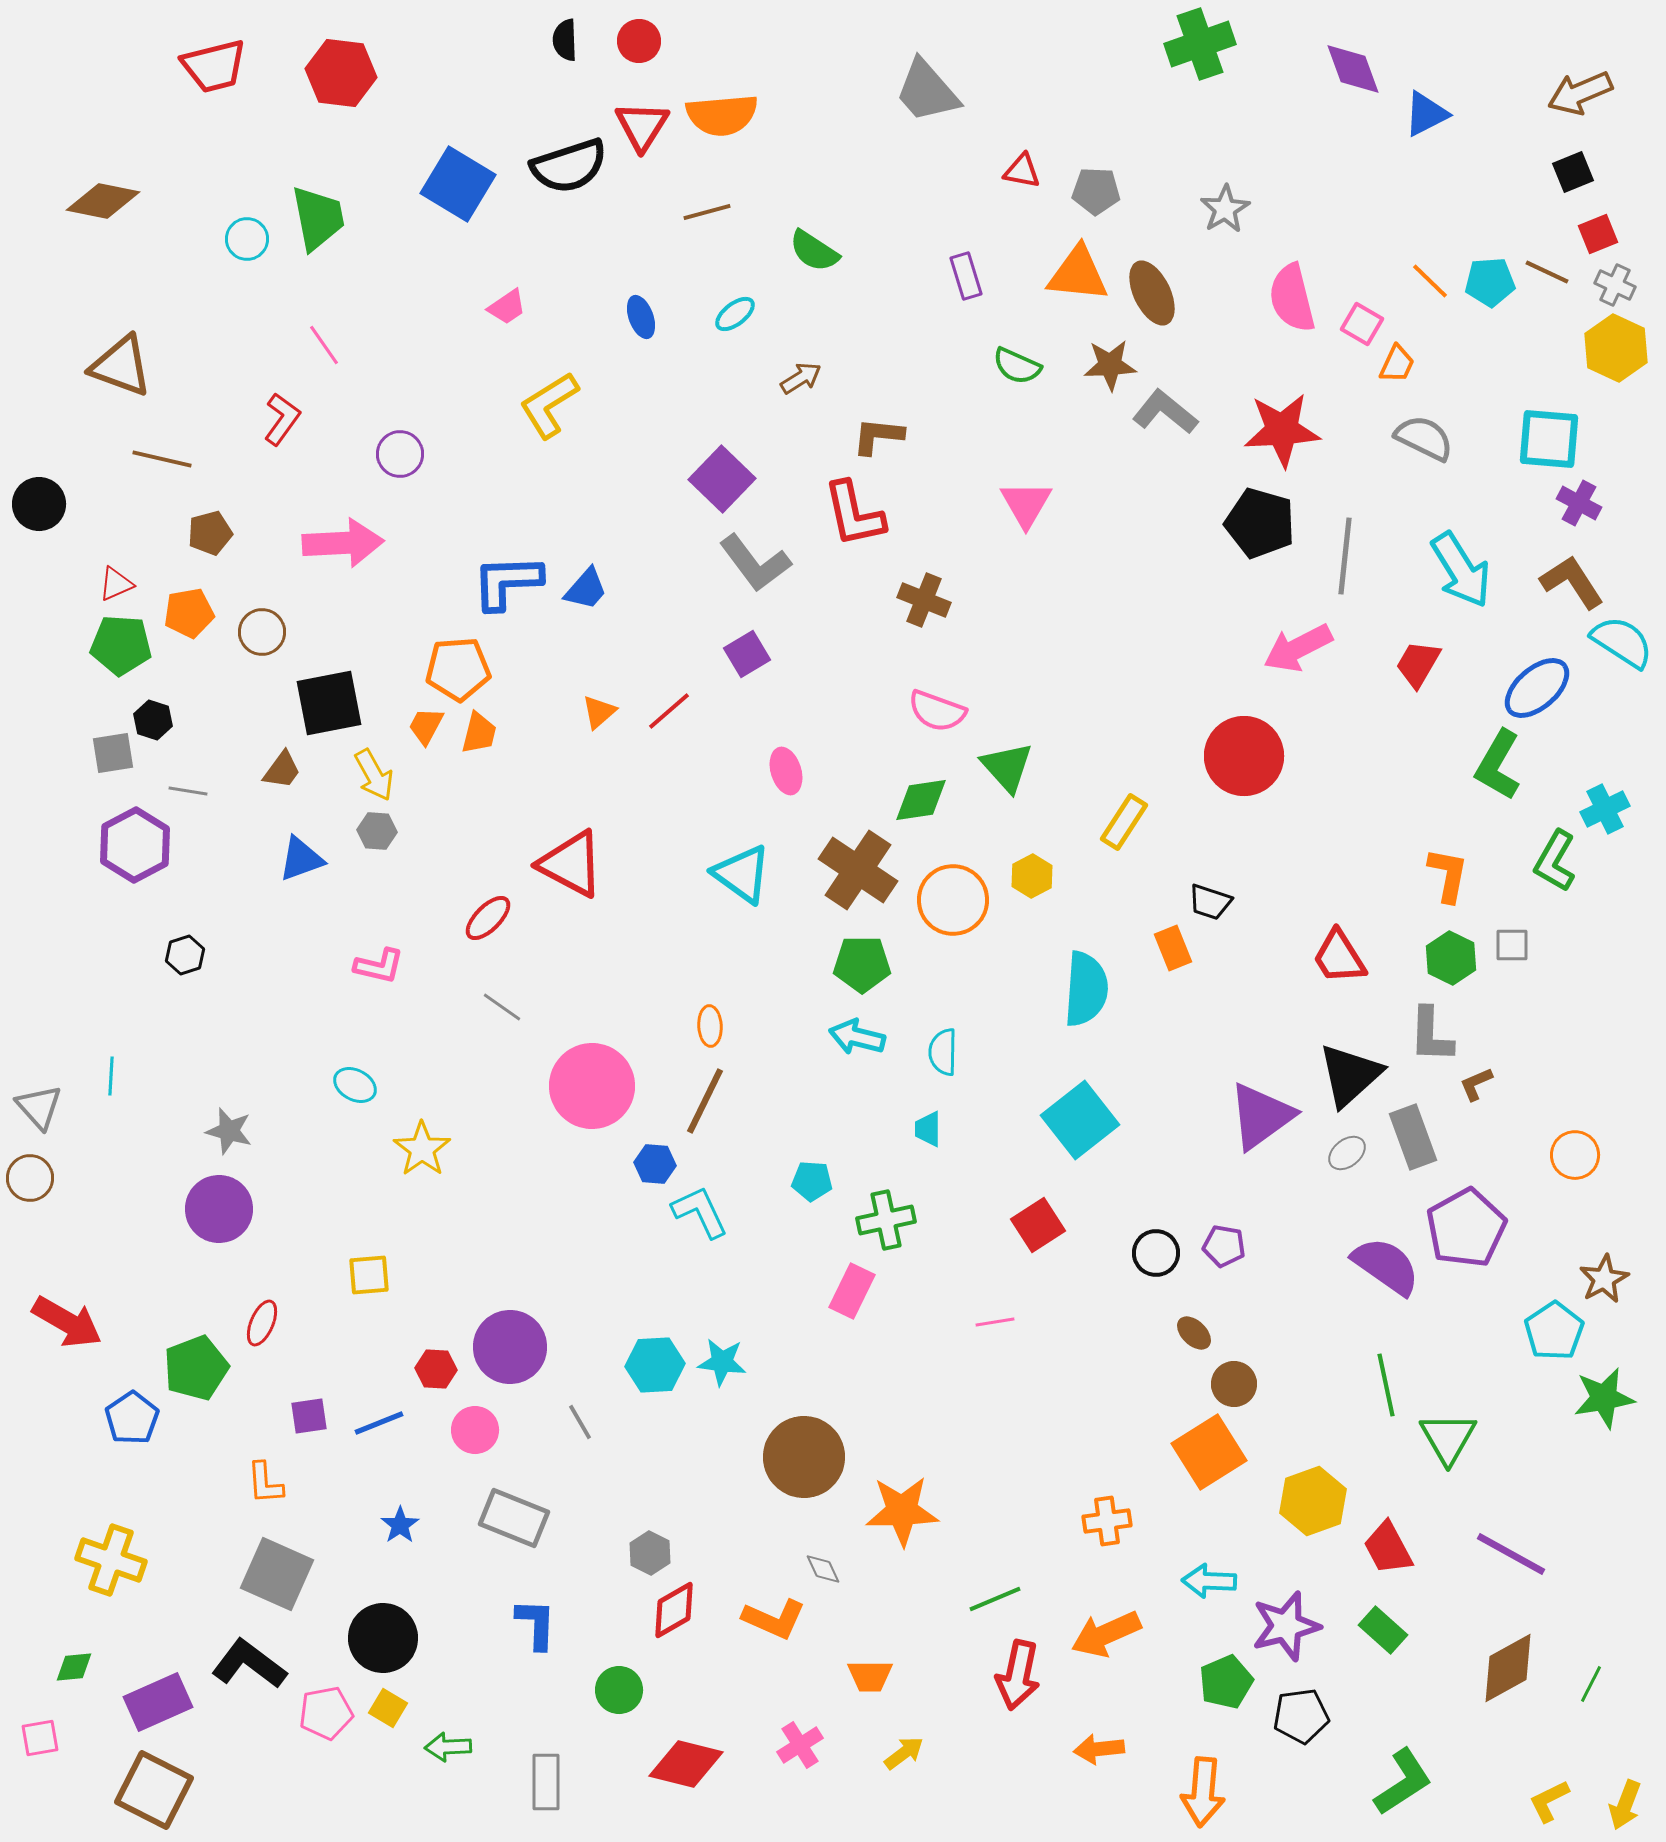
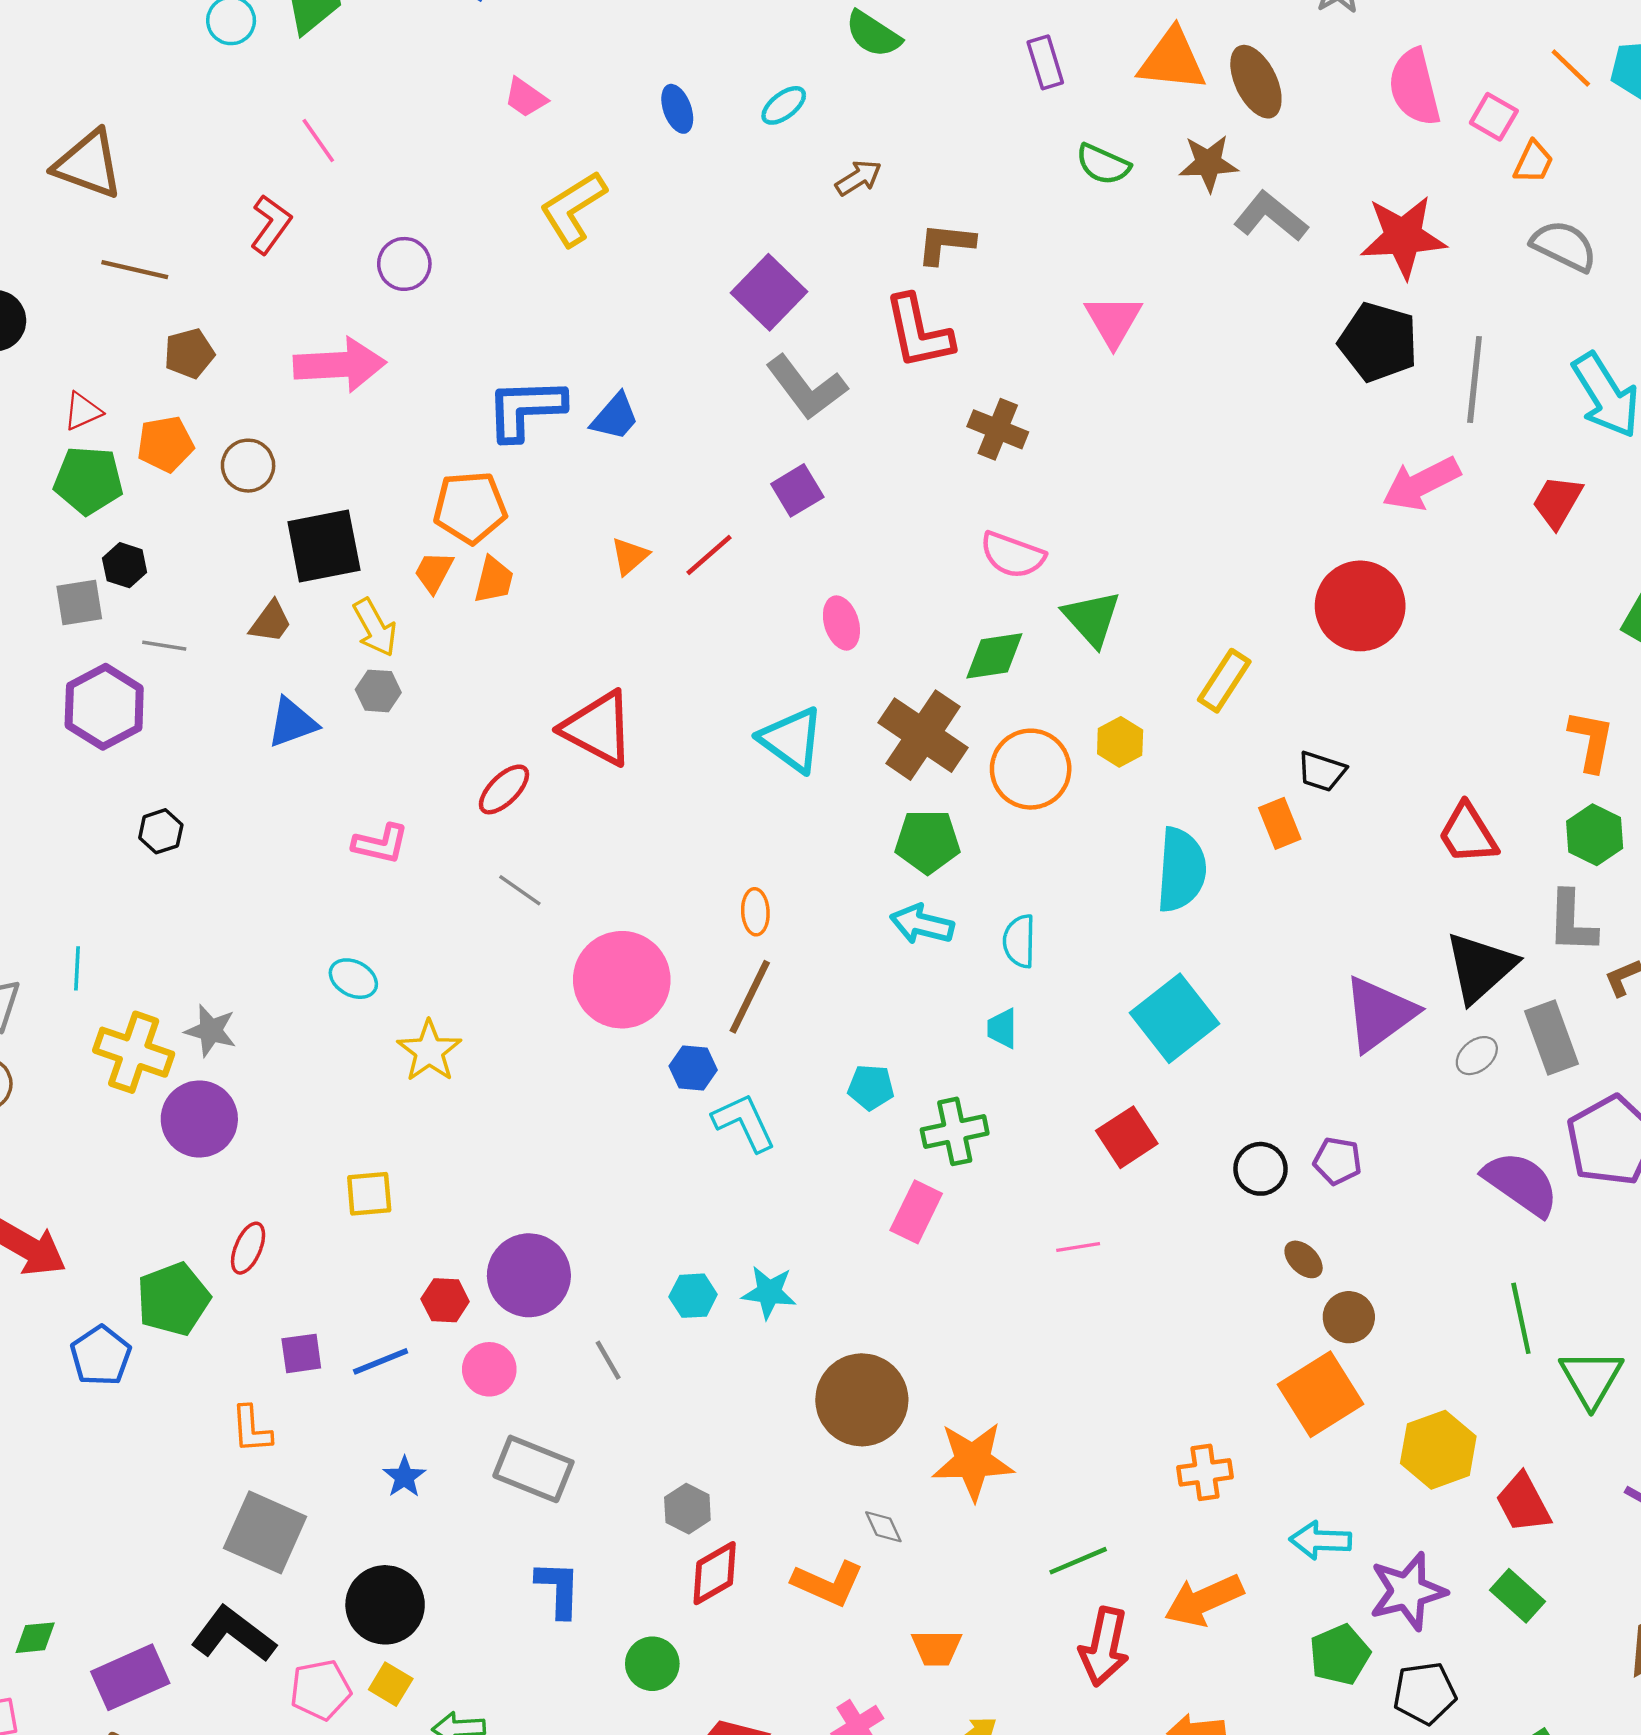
pink trapezoid: (507, 307) -> (525, 97), turned 69
cyan hexagon: (655, 1365) -> (693, 1296), size x0.7
yellow cross: (111, 1560) -> (134, 1052), moved

